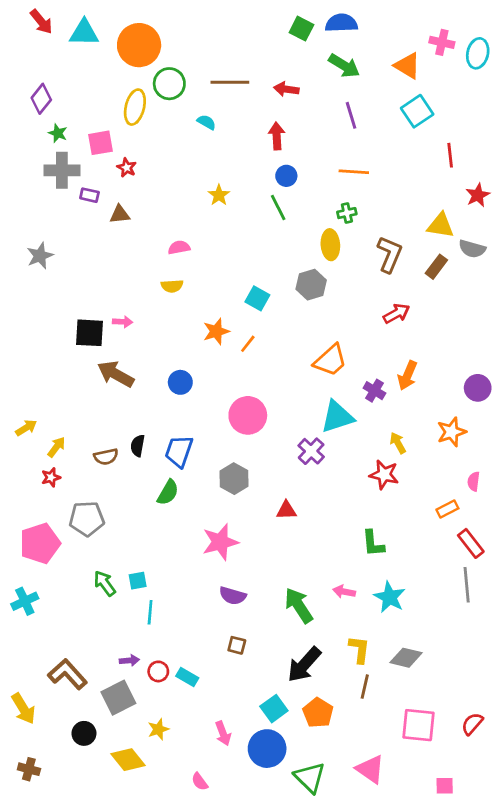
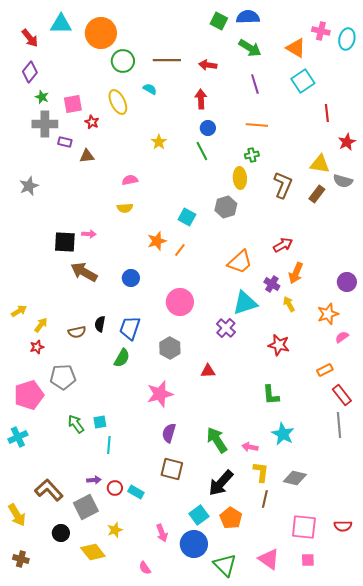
red arrow: (41, 22) -> (30, 38), moved
yellow ellipse: (135, 107) -> (118, 102), moved, turned -40
red arrow: (396, 314) -> (283, 245), moved
yellow arrow: (398, 443) -> (289, 304), moved
pink semicircle: (474, 481) -> (342, 337), moved, turned 48
pink arrow: (344, 592) -> (250, 447), moved
purple semicircle: (233, 596) -> (169, 433), turned 90
brown square: (237, 645) -> (172, 469), size x1.6
red semicircle: (472, 724) -> (343, 526), turned -132
pink square: (445, 786) -> (308, 560), moved

